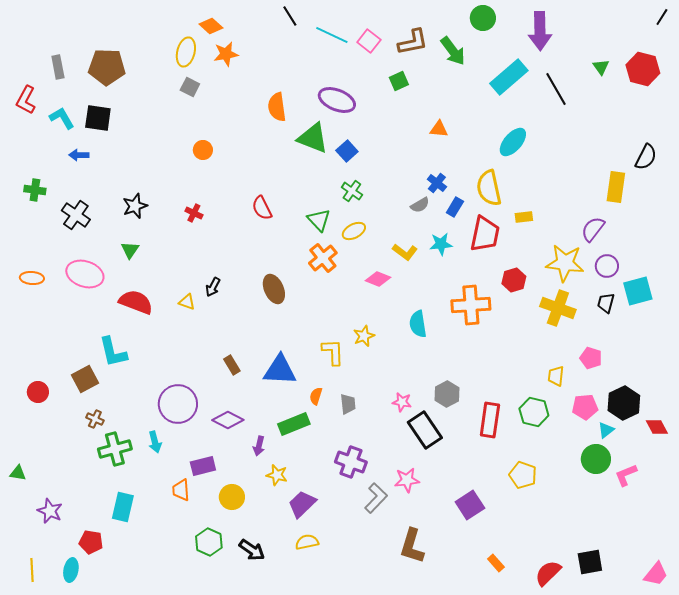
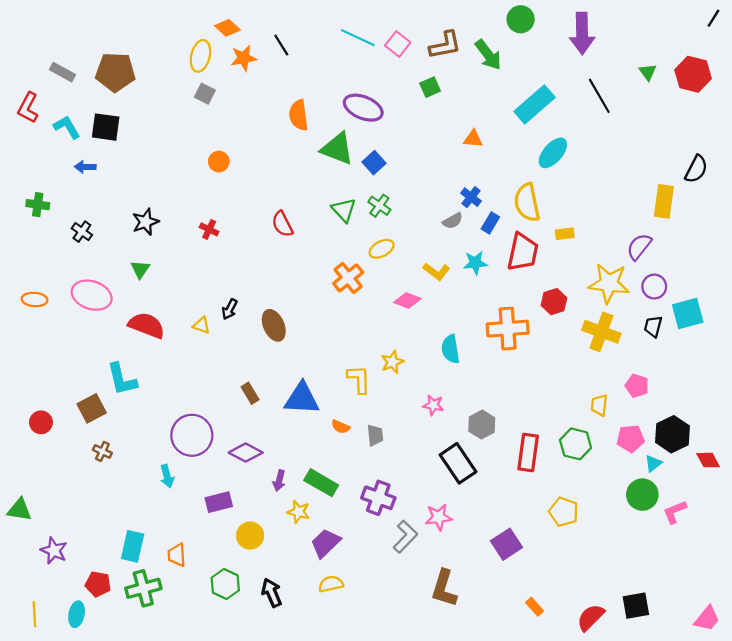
black line: (290, 16) -> (281, 45), moved
gray rectangle: (58, 67) -> (63, 72), turned -50
cyan rectangle: (509, 77) -> (535, 104), moved
black cross: (76, 215) -> (82, 232), size x0.7
green triangle: (319, 220) -> (344, 210), moved
brown ellipse: (274, 289) -> (274, 325), moved
orange semicircle: (316, 396) -> (341, 427), turned -84
pink star: (402, 402) -> (433, 405), moved
green rectangle: (294, 424) -> (321, 483), moved, turned 52
green cross: (115, 449) -> (143, 588), moved
green triangle: (18, 473) -> (19, 510), size x1.4
orange trapezoid: (181, 490) -> (177, 555), moved
black arrow: (252, 550) -> (272, 593), turned -148

